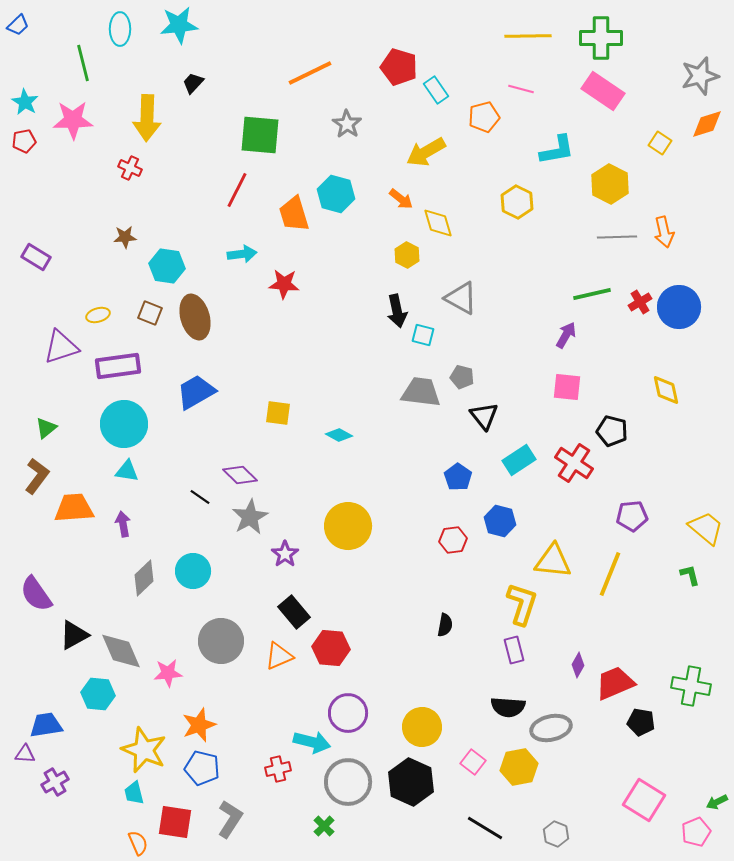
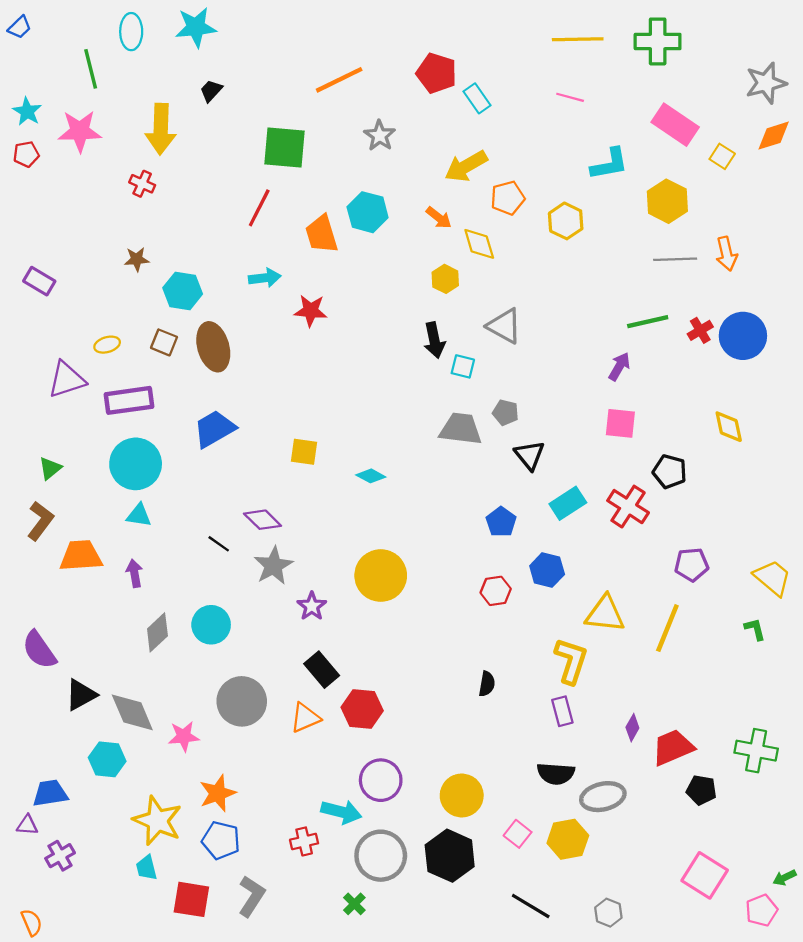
pink rectangle: (603, 91) -> (675, 125), moved
orange pentagon: (484, 117) -> (508, 198), moved
orange semicircle: (138, 843) -> (32, 922), moved

